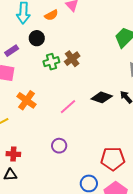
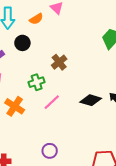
green cross: (51, 62) -> (37, 82), moved
pink line: (68, 107) -> (52, 102), moved

